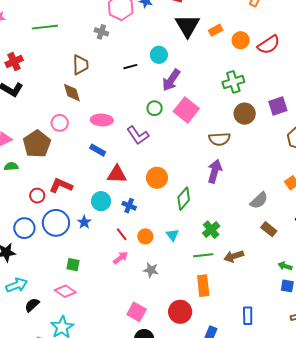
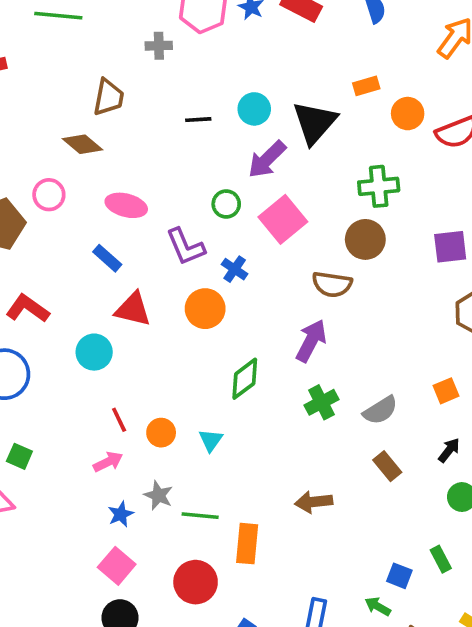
black triangle: (188, 26) -> (315, 123), moved
gray cross: (101, 32) -> (159, 46), turned -32
brown diamond: (72, 93) -> (82, 144), turned -45
brown circle: (245, 114) -> (365, 239), moved
orange circle: (157, 178) -> (205, 309), moved
blue cross: (129, 206) -> (235, 269), moved
blue star: (84, 222) -> (121, 514), moved
green cross: (211, 230) -> (321, 402), moved
green line: (203, 255) -> (200, 516), moved
green arrow: (285, 266) -> (378, 606), moved

